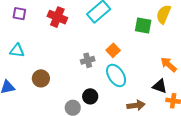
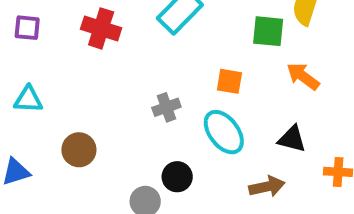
orange square: (113, 50) -> (229, 81), moved, turned -32
orange arrow: (169, 65) -> (303, 76), moved
black triangle: (160, 86) -> (292, 139), moved

